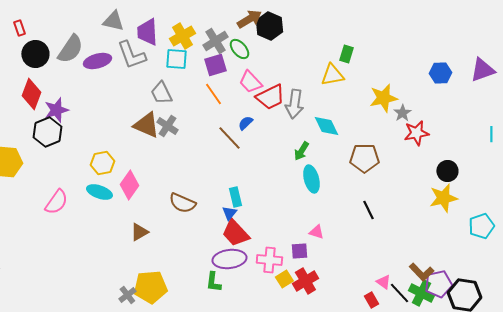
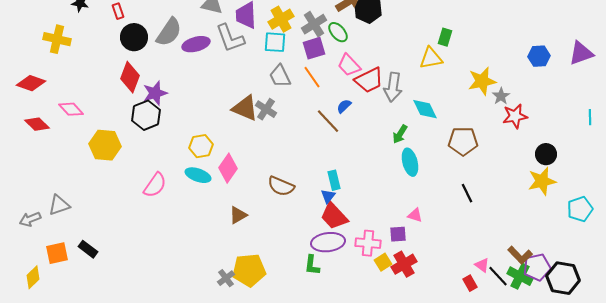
gray trapezoid: (161, 93) -> (280, 76), moved

